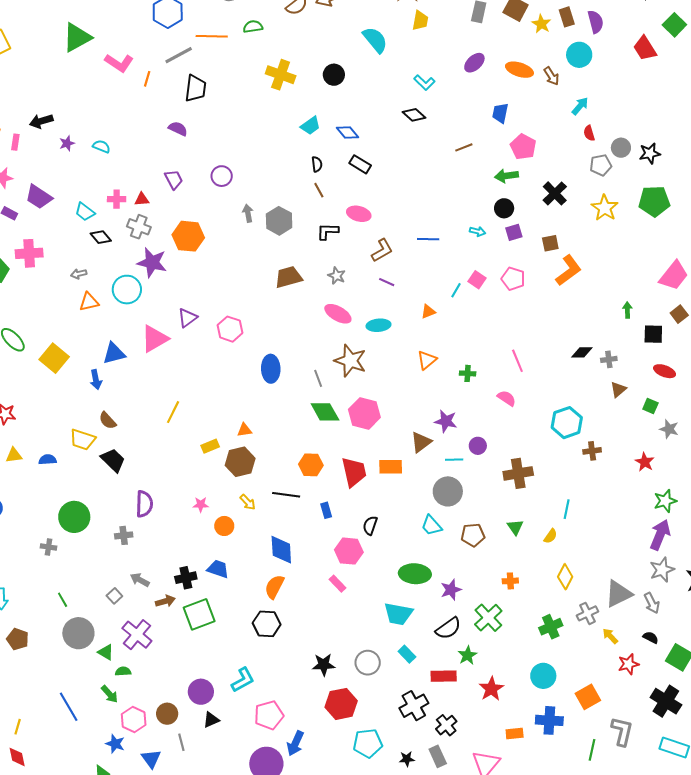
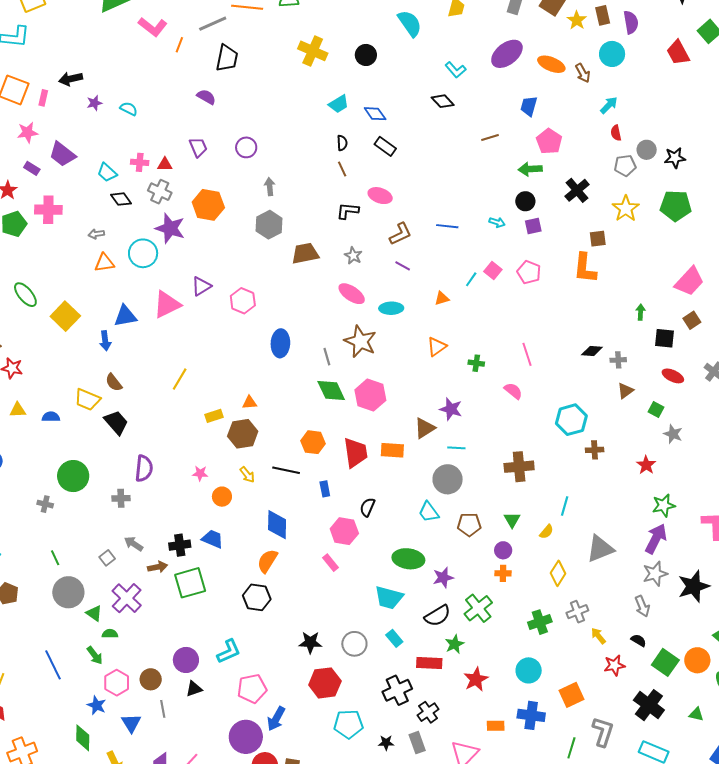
purple ellipse: (474, 63) -> (507, 54), size x1.5
gray hexagon: (279, 221) -> (269, 225), moved
brown square: (550, 243) -> (598, 239), moved
orange L-shape: (569, 270) -> (585, 268), turned 128
purple circle: (478, 446) -> (503, 550), moved
gray triangle: (618, 594) -> (600, 549), moved

